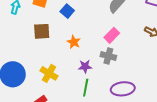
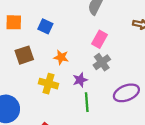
gray cross: (108, 56) -> (102, 62), turned -35
yellow cross: (49, 73) -> (48, 84), moved

